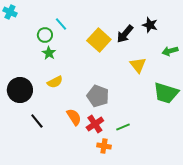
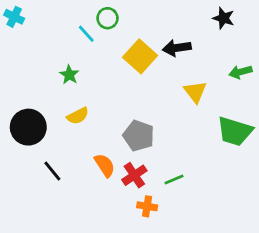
black star: (150, 25) -> (224, 18), moved
black arrow: (125, 34) -> (177, 48), turned 42
green circle: (45, 35) -> (108, 18), moved

